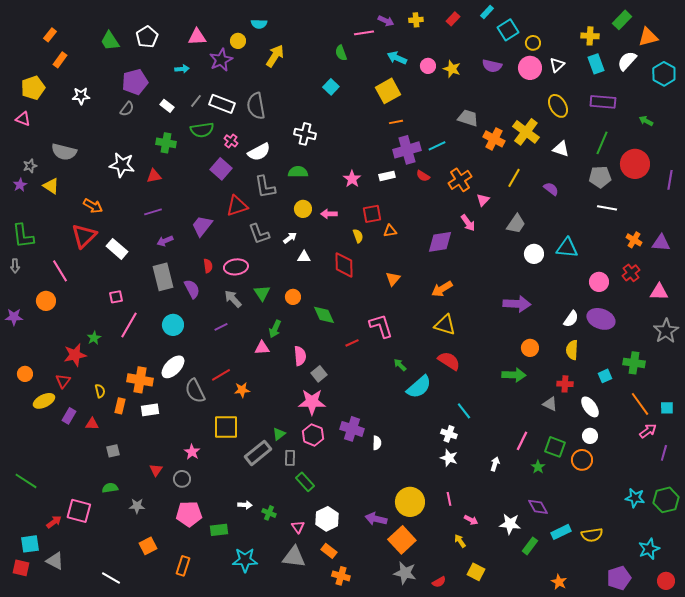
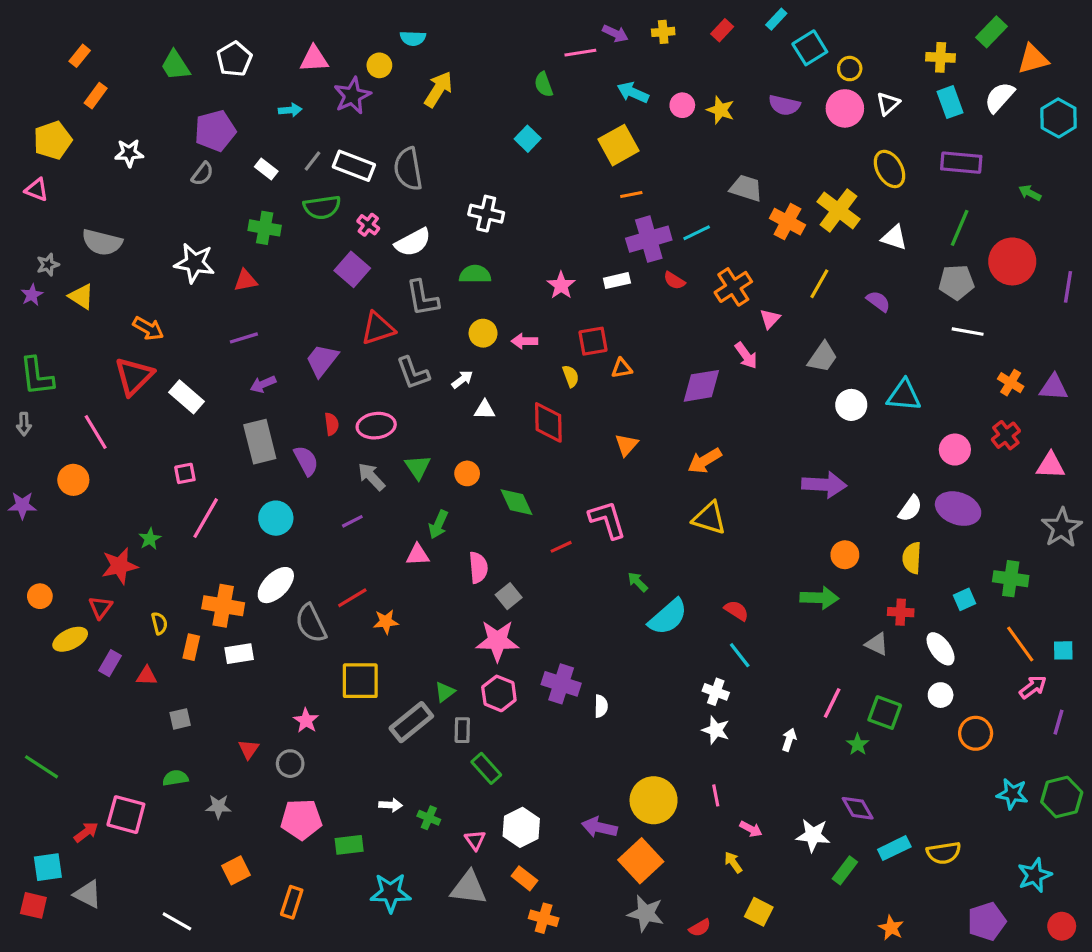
red semicircle: (449, 361) -> (736, 611), moved, size x0.7
orange circle: (582, 460) -> (976, 733), moved

